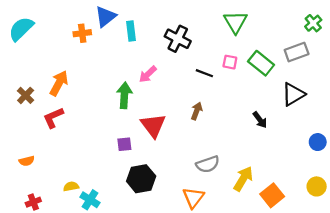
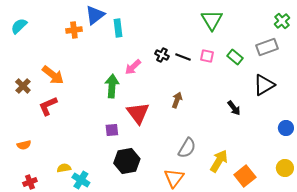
cyan semicircle: (21, 29) -> (19, 26), size x0.7
black cross: (178, 39) -> (162, 55), moved, size x0.6
green rectangle: (261, 63) -> (235, 57), size x0.7
black line: (204, 73) -> (183, 57), moved
orange arrow: (59, 83) -> (53, 75), turned 100
gray semicircle: (208, 164) -> (187, 148), turned -40

